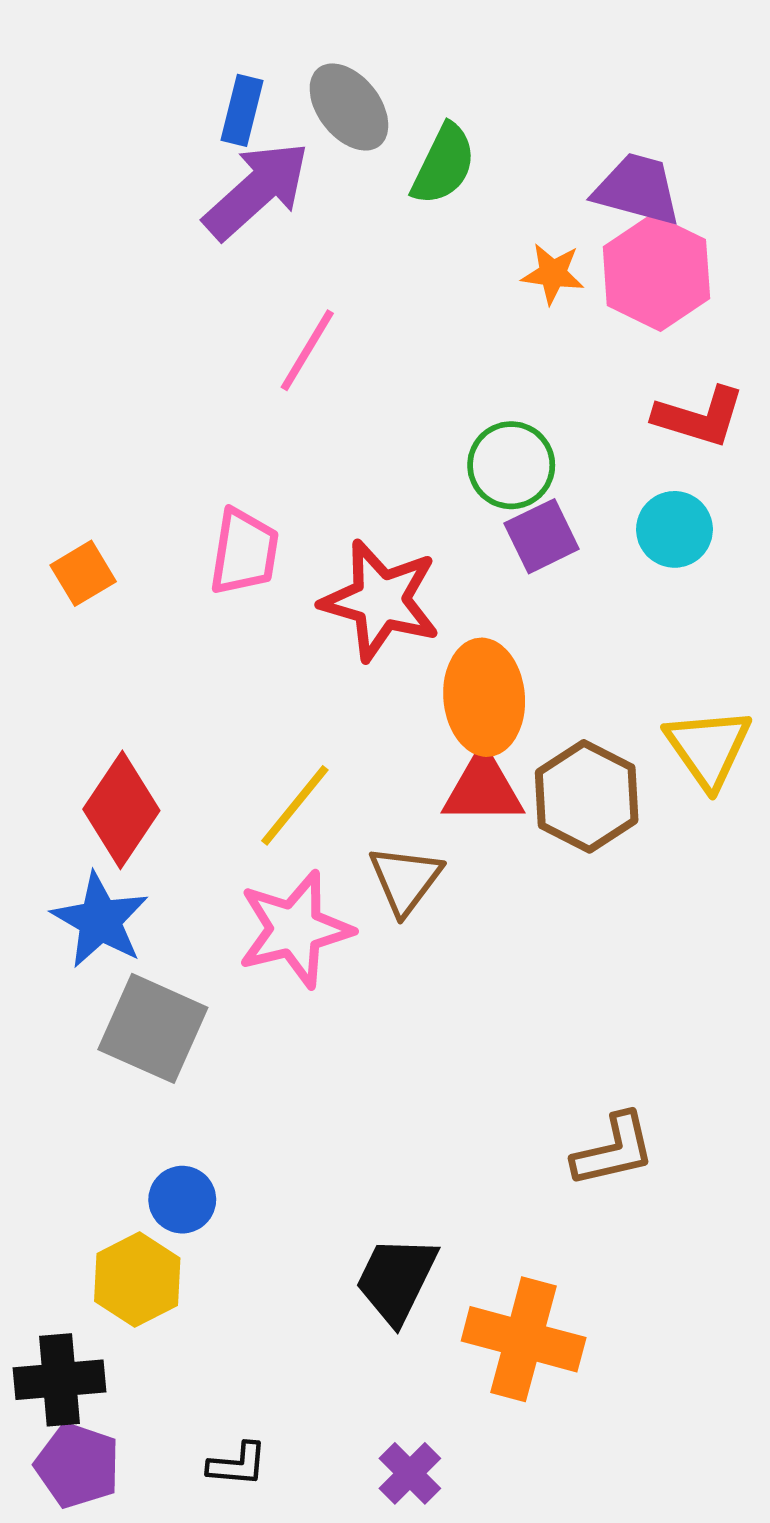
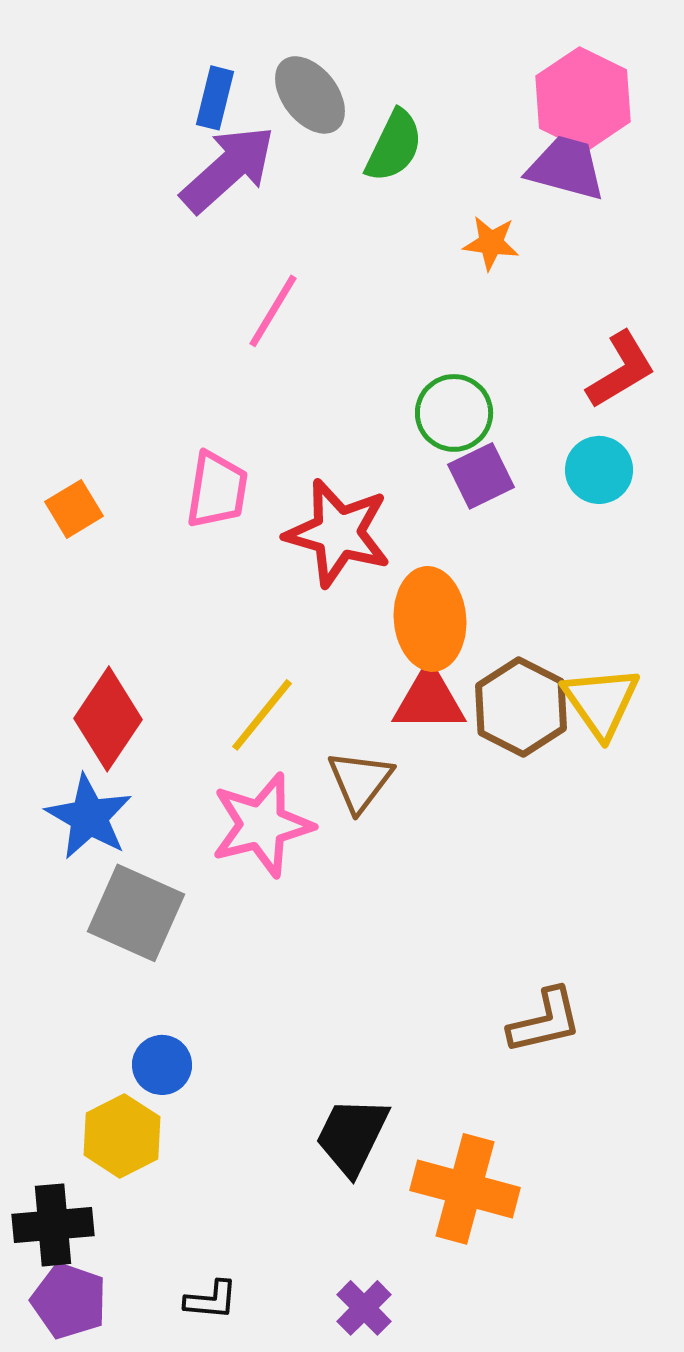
pink hexagon: (656, 273) -> (583, 99), moved
red L-shape: (699, 417) -> (621, 370), turned -48
yellow triangle: (708, 748) -> (601, 702), moved

